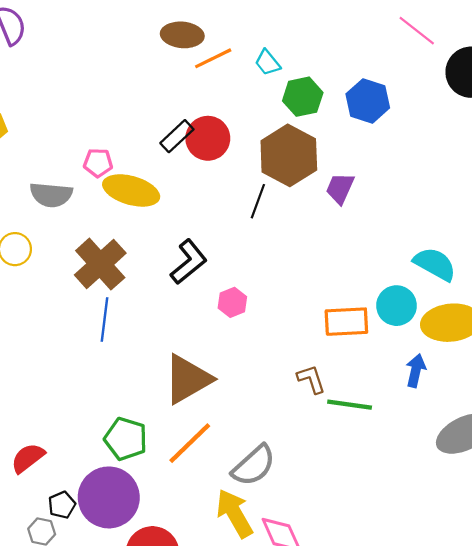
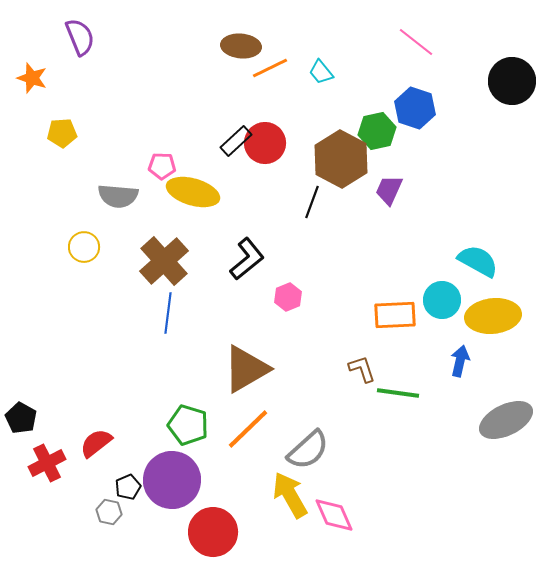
pink line: (417, 31) -> (416, 42), moved
green hexagon: (303, 97) -> (377, 131), moved

